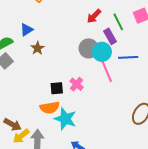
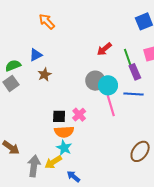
purple rectangle: (110, 36) -> (135, 72), moved
orange semicircle: (50, 108) -> (64, 132), moved
cyan star: (65, 119) -> (64, 148), size x0.7
yellow arrow: (21, 136) -> (53, 162), moved

